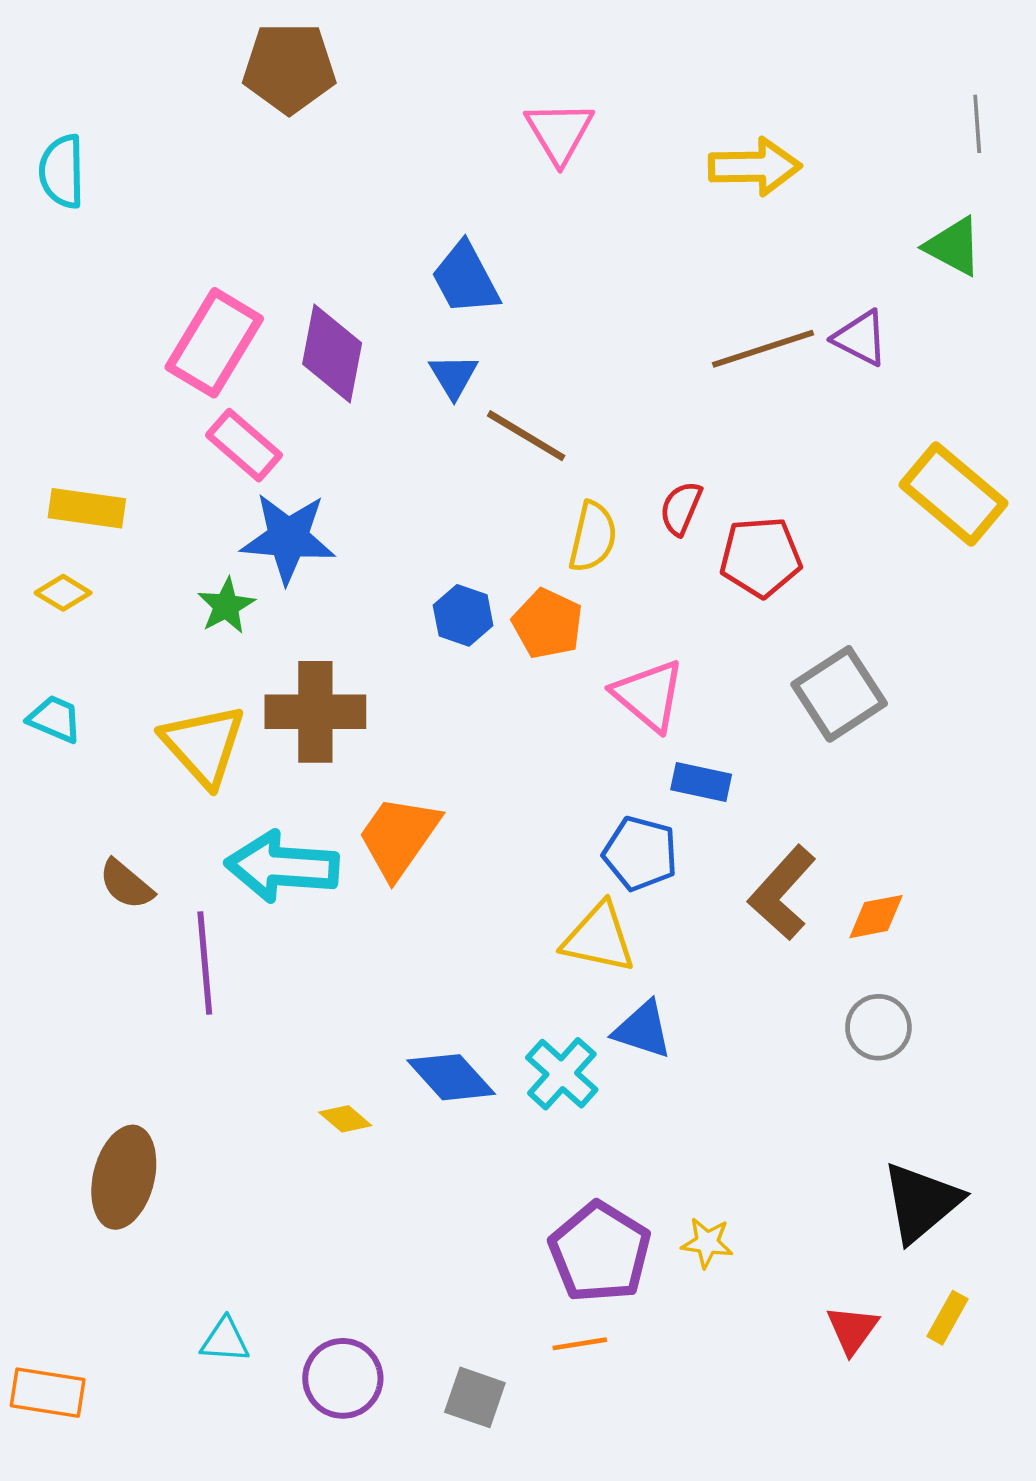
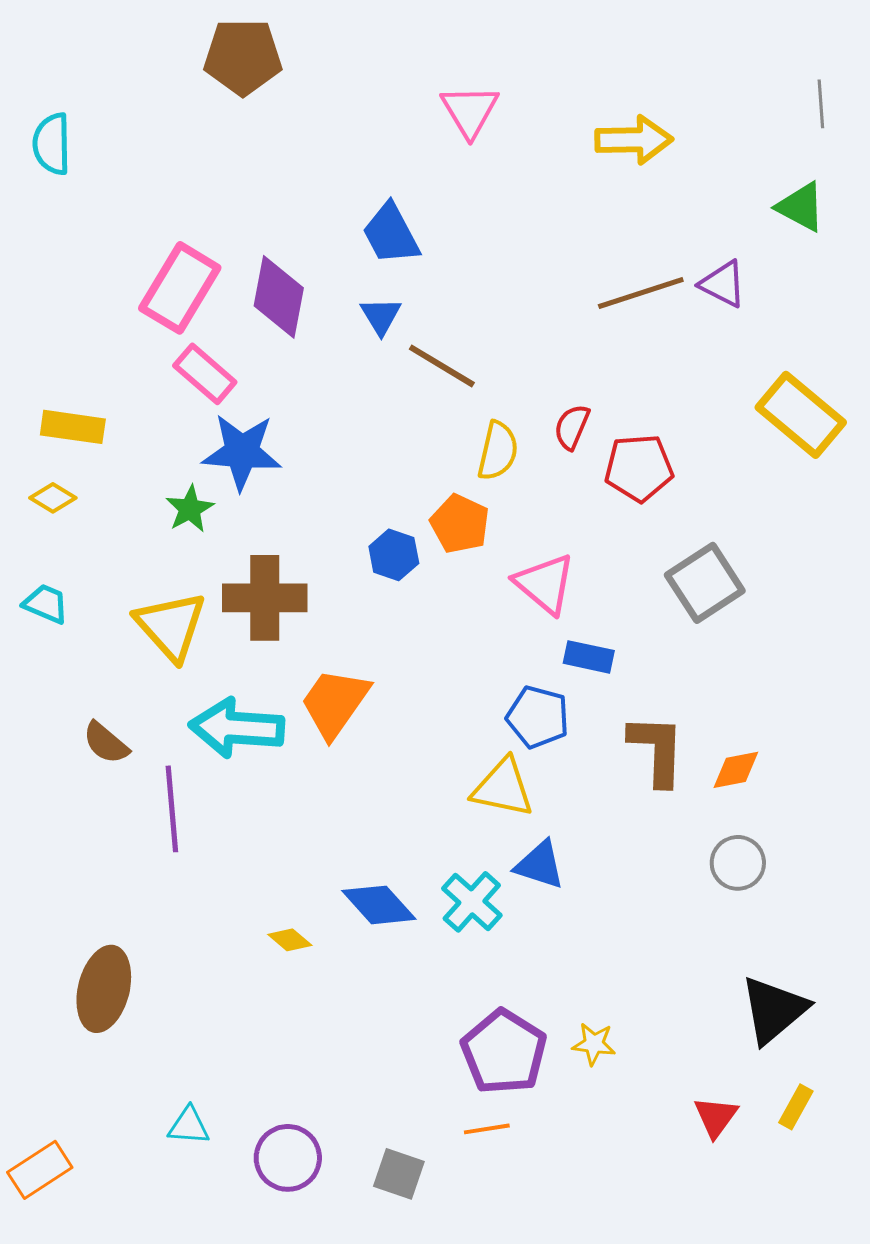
blue hexagon: (463, 615) -> (394, 555), moved
brown L-shape: (782, 893) -> (657, 750), turned 140
orange rectangle: (48, 1393) -> (40, 1170), turned -42

